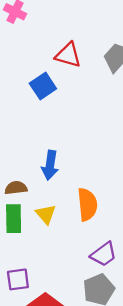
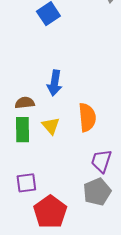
purple trapezoid: (104, 254) -> (101, 161), turned 145

